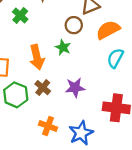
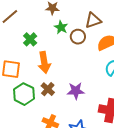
green cross: (20, 16) -> (30, 39), moved
green star: (63, 47) -> (61, 27), moved

